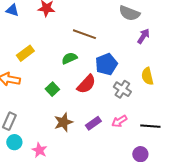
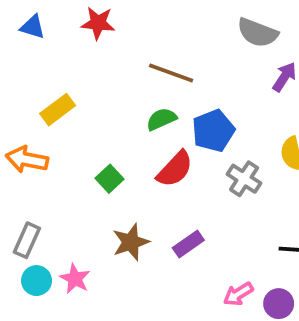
green semicircle: (69, 58) -> (161, 119), moved
pink arrow: (119, 121) -> (238, 294), moved
pink star: (39, 150) -> (75, 279), moved

